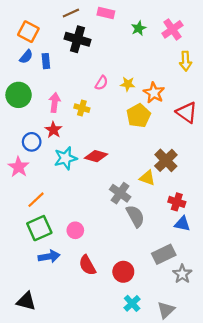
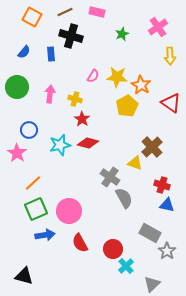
green star: (139, 28) -> (122, 34), moved
orange square: (28, 32) -> (32, 17), moved
blue rectangle: (46, 61) -> (51, 54), moved
yellow star: (128, 84) -> (117, 77), size x1.5
red star: (53, 130) -> (82, 119), moved
pink circle: (75, 230) -> (69, 211), size x1.6
gray rectangle: (164, 254) -> (150, 233), turned 55
cyan cross: (132, 303) -> (126, 266), moved

